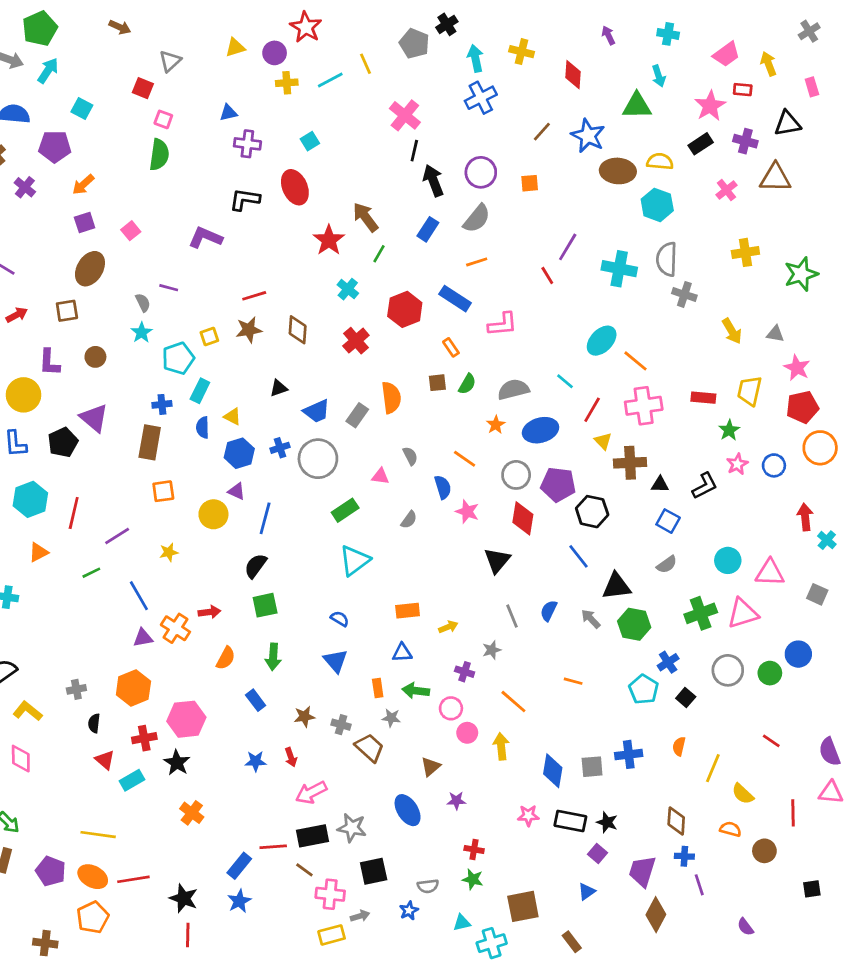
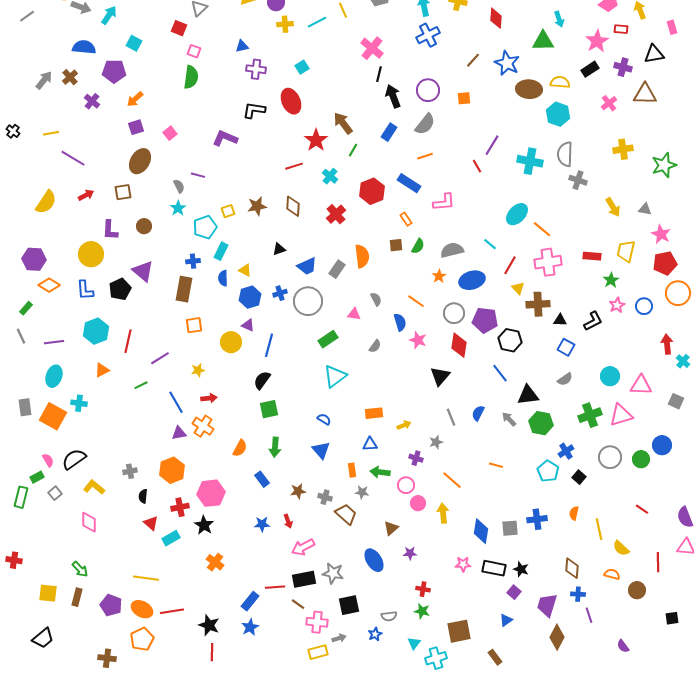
red line: (254, 296) -> (294, 166), moved
red arrow: (209, 612) -> (209, 398), moved
yellow line: (713, 768) -> (599, 529), turned -35
cyan triangle: (462, 923) -> (414, 643), turned -40

